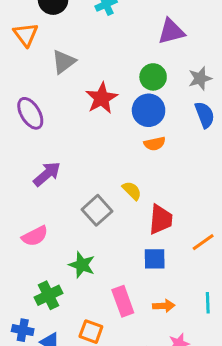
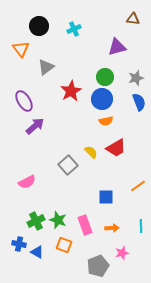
purple arrow: (47, 174) -> (35, 126), moved
red trapezoid: (161, 219) -> (116, 148), moved, turned 55
green star: (82, 265) -> (58, 220), moved

